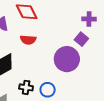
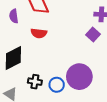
purple circle: (67, 59) -> (79, 77), moved

